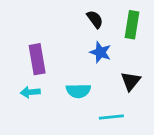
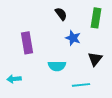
black semicircle: (95, 19) -> (61, 14), moved
cyan arrow: (30, 92) -> (14, 79), moved

